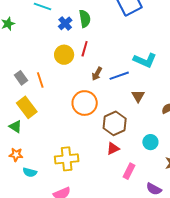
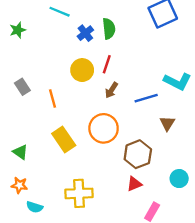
brown arrow: (97, 74) -> (111, 90), moved
gray rectangle: (21, 78) -> (22, 87), moved
yellow rectangle: (27, 107) -> (64, 140), moved

